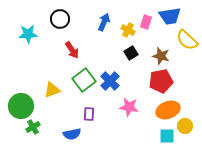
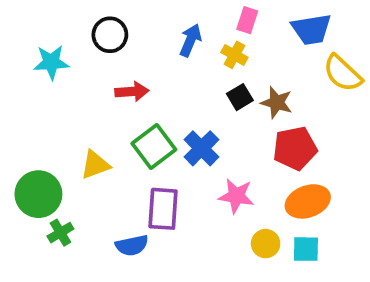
pink rectangle: (146, 22) -> (247, 20), moved
red arrow: (72, 50) -> (132, 92), turned -60
brown star: (161, 56) -> (277, 103), moved
purple rectangle: (89, 114) -> (163, 209), size x1.6
yellow circle: (185, 126) -> (266, 244), moved

